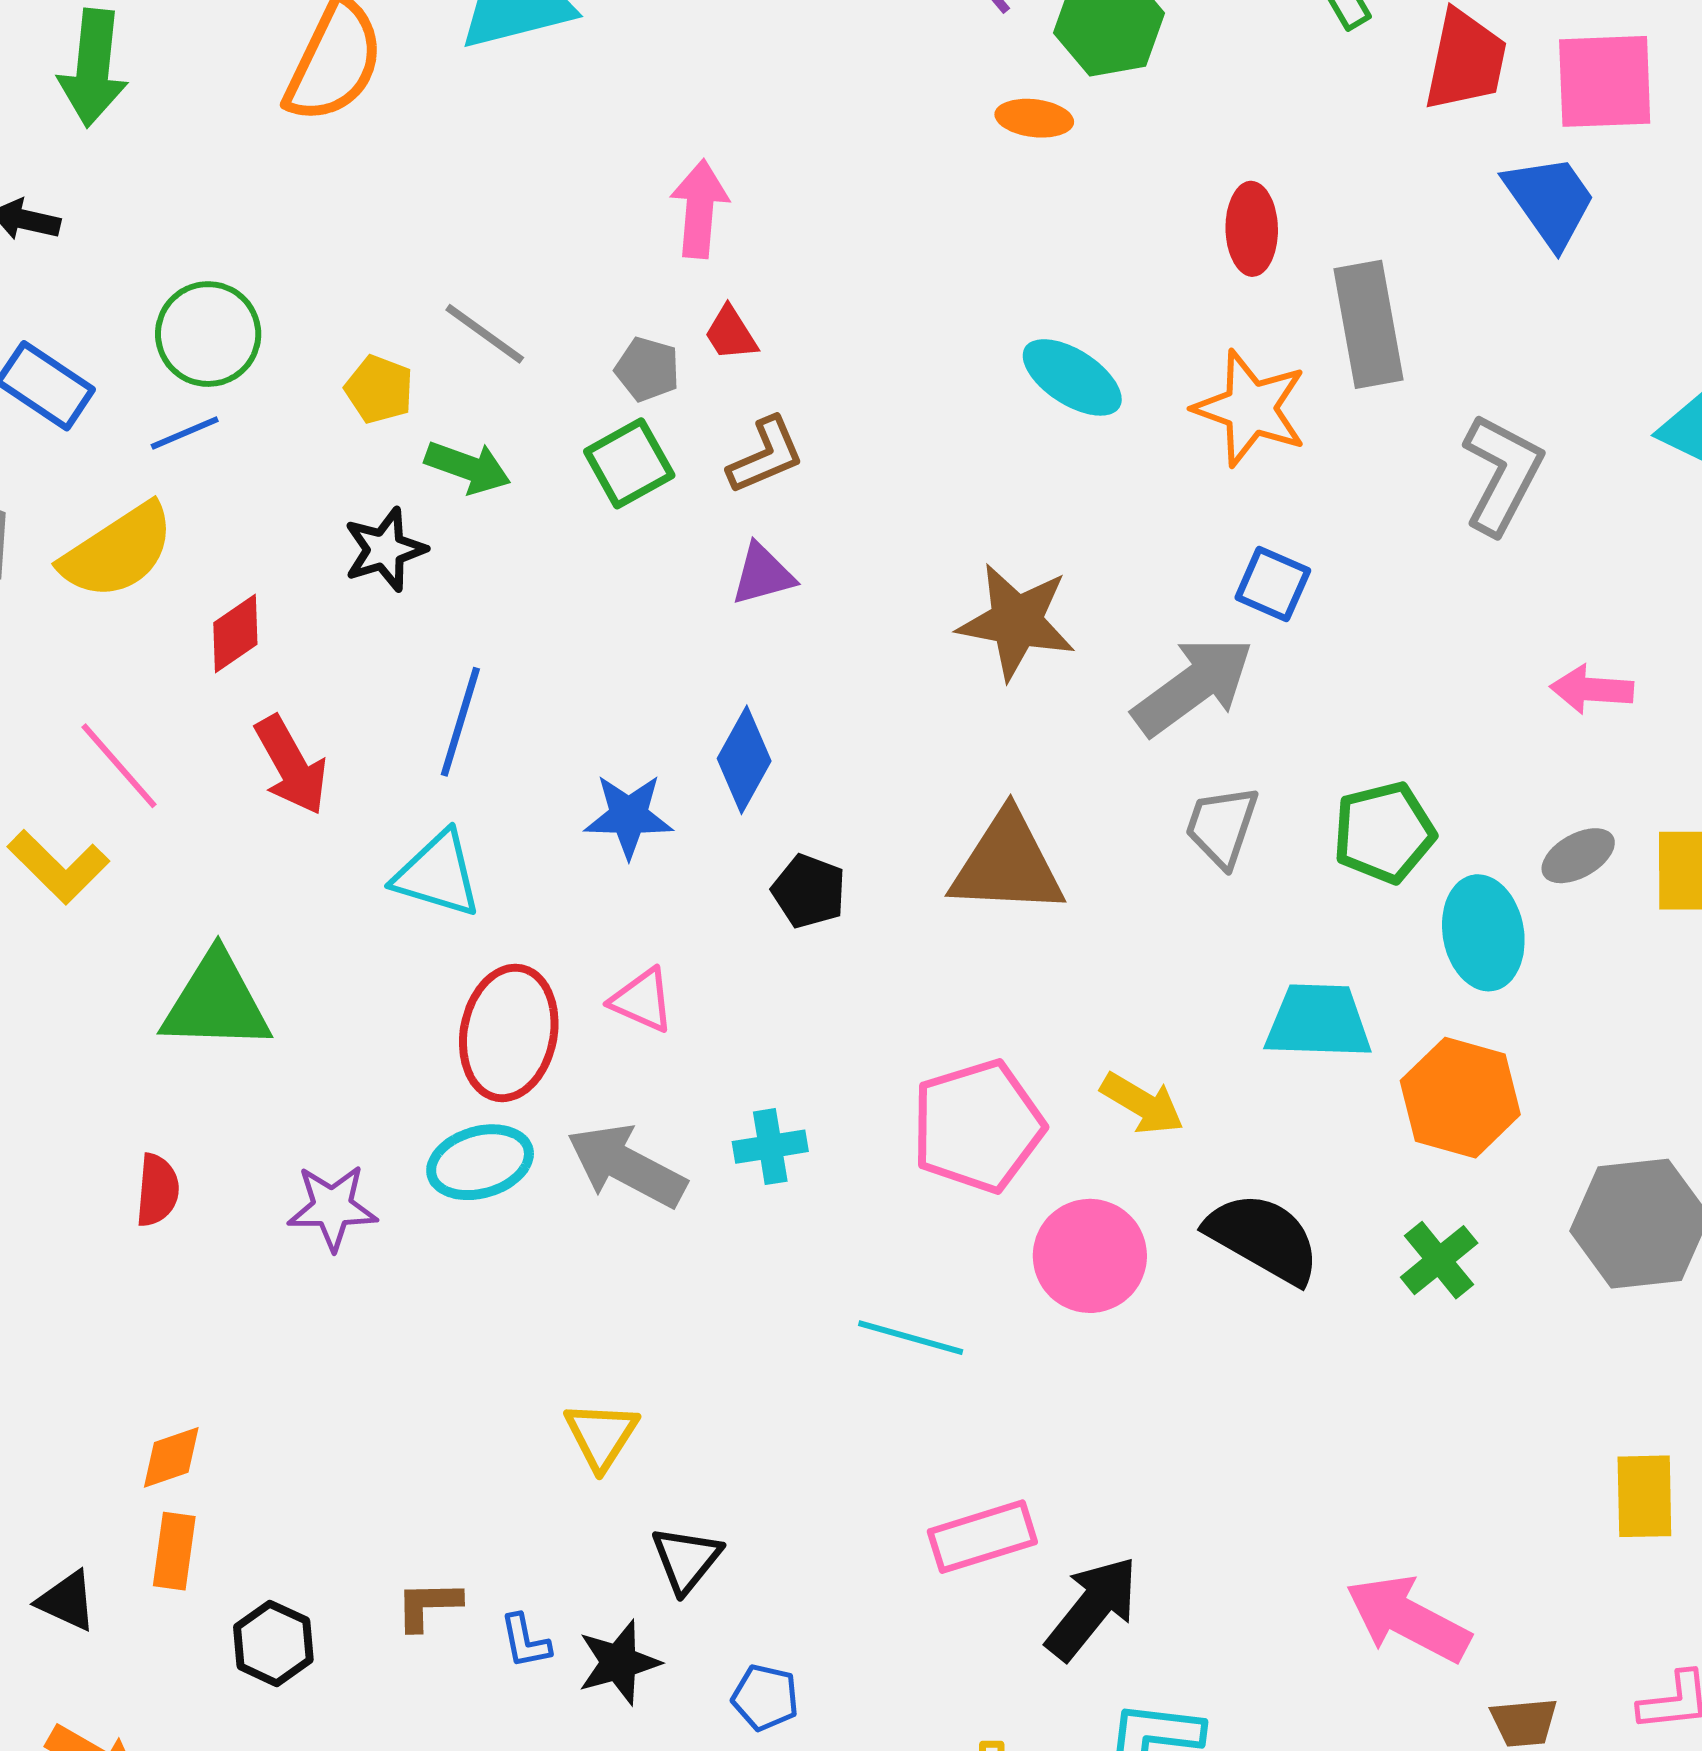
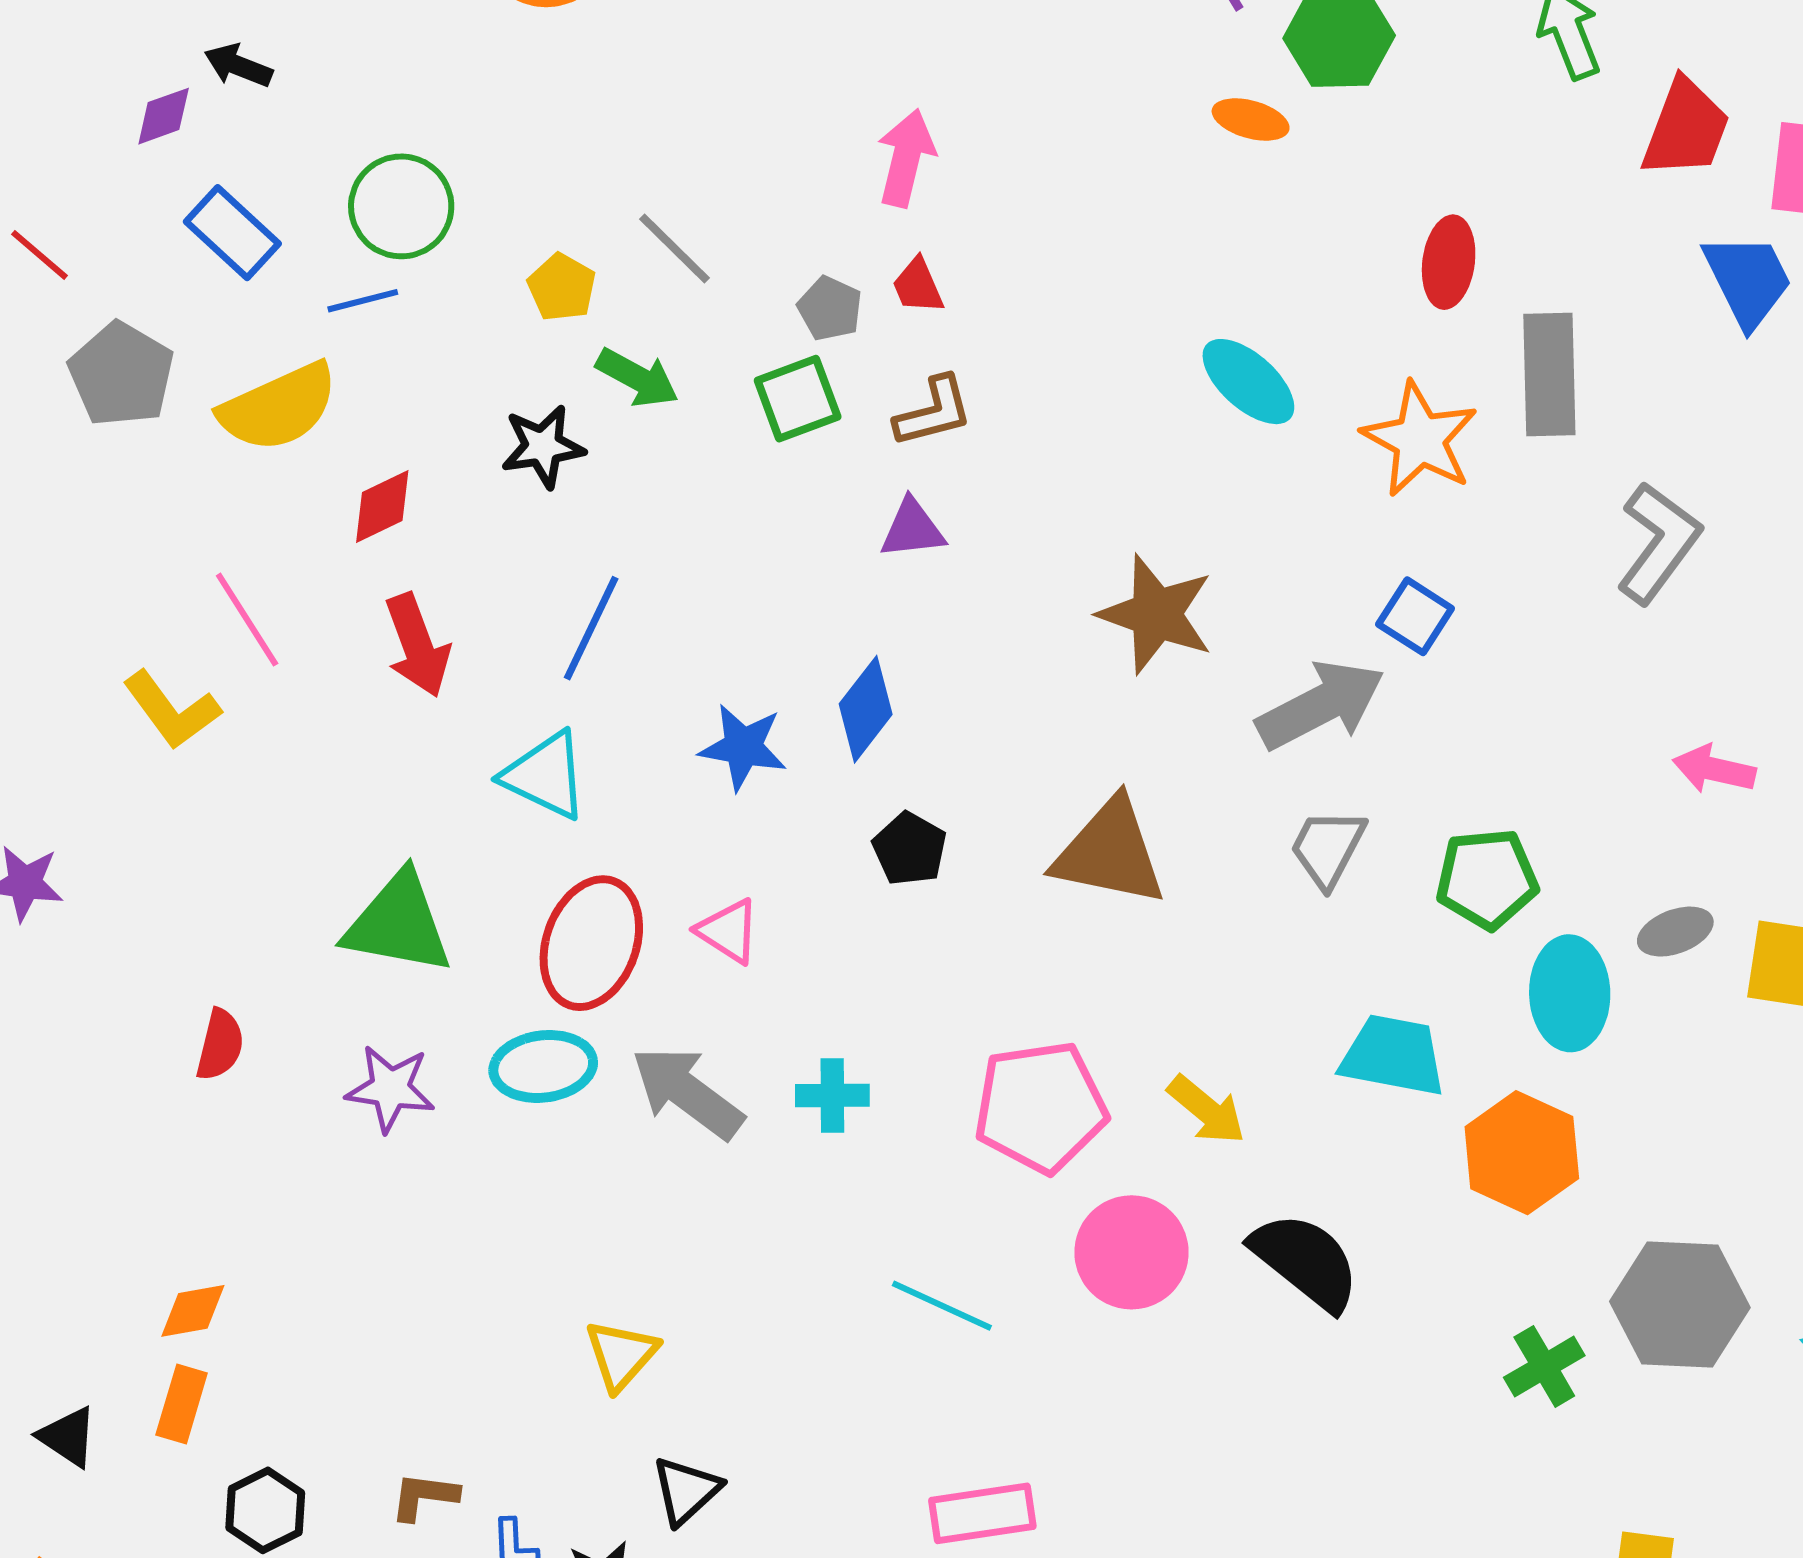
green triangle: (216, 1002) -> (398, 923), moved
green cross: (1439, 1260) -> (1544, 1366), moved

